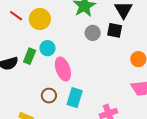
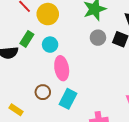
green rectangle: (30, 56) -> (27, 39), moved

